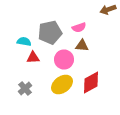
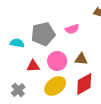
brown triangle: (82, 46) -> (81, 59), moved
red triangle: (33, 58) -> (33, 66), moved

